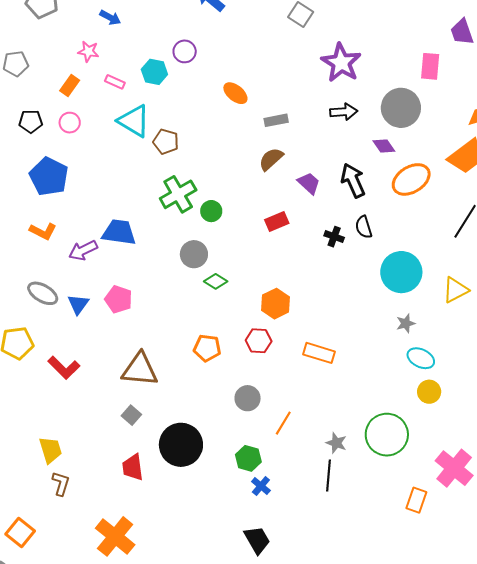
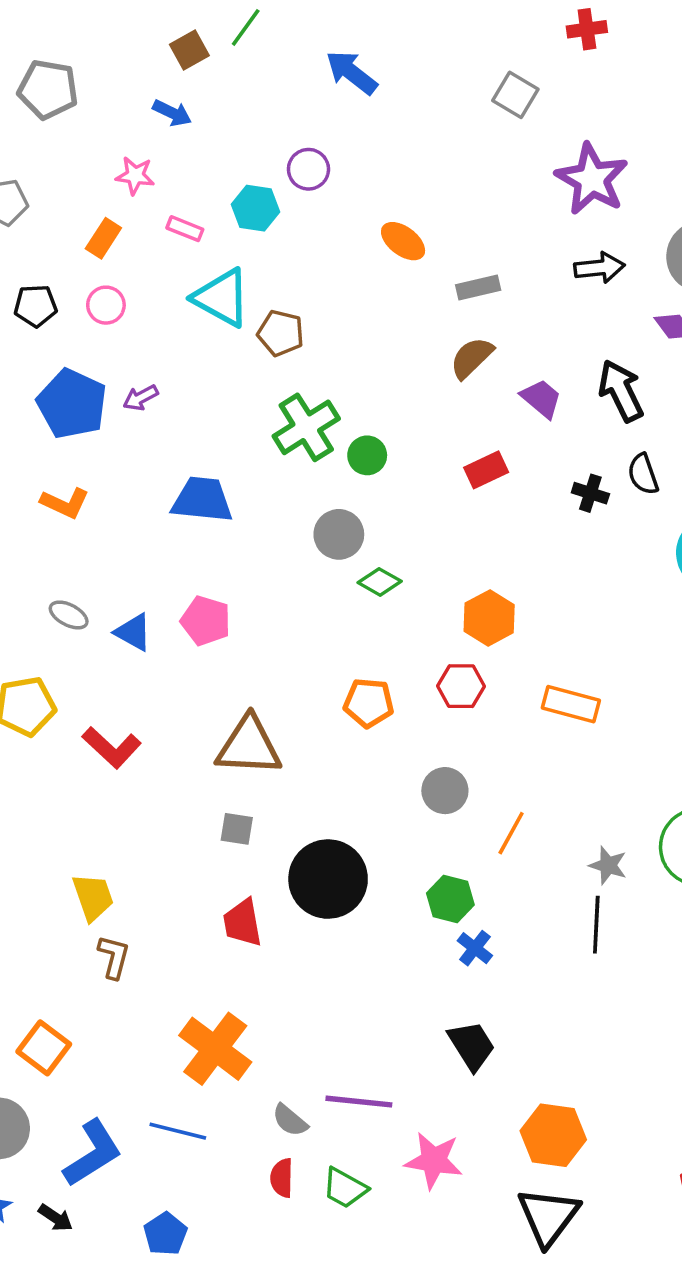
purple arrow: (83, 250) -> (141, 398), moved, size x0.7
gray ellipse: (43, 293) -> (69, 615), size x0.7
blue triangle: (78, 304) -> (133, 632), turned -35
gray square: (131, 415) -> (237, 829), turned -30

